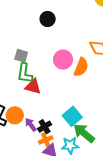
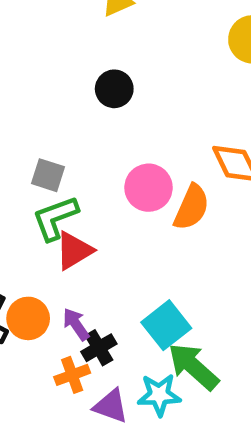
green L-shape: (25, 73) -> (55, 218), turned 60
red triangle: (33, 87) -> (74, 251), turned -48
purple arrow: (31, 125) -> (76, 324), moved
orange cross: (46, 140) -> (72, 375), moved

